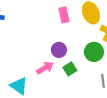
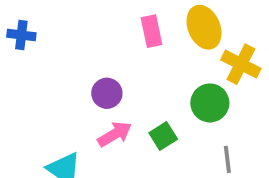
purple circle: (59, 50) -> (107, 93), moved

